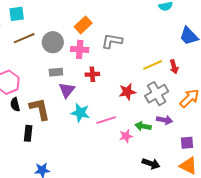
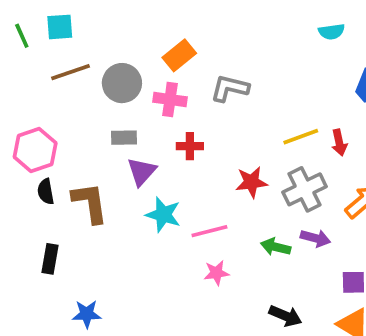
black rectangle: (28, 133) -> (50, 259), moved
pink star: (126, 136) -> (216, 273), moved

